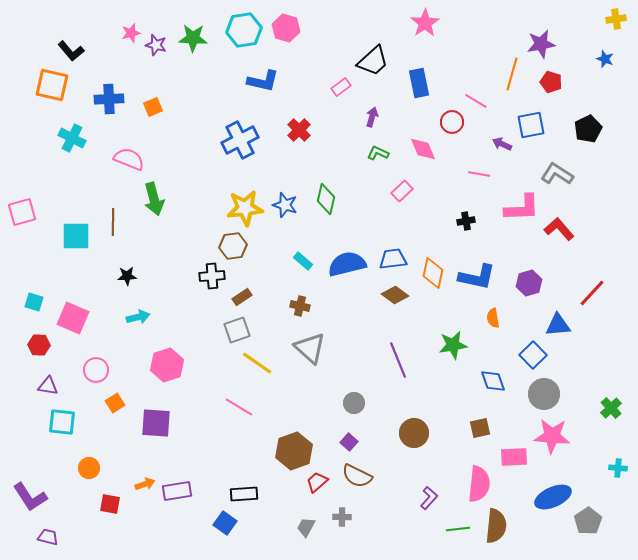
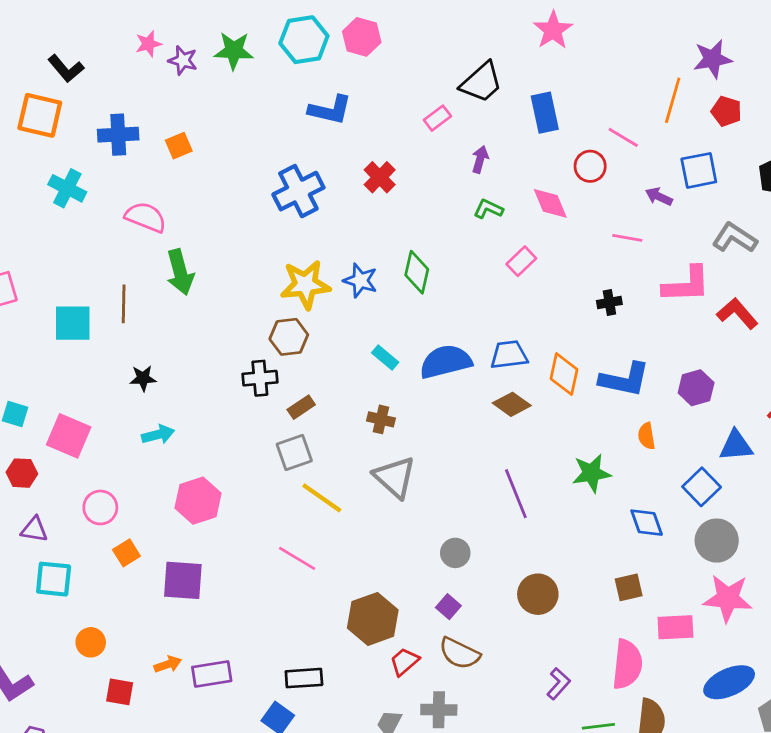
gray cross: (342, 517) -> (439, 710), size x1.4

